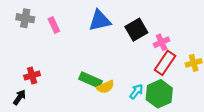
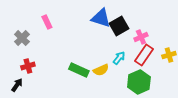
gray cross: (25, 18) -> (22, 38), moved, turned 35
blue triangle: (100, 20) -> (101, 18), moved, turned 30
yellow semicircle: (105, 87) -> (101, 70), moved
cyan arrow: (136, 92) -> (119, 58), moved

